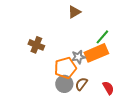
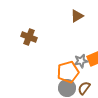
brown cross: (36, 45) -> (29, 37), moved

